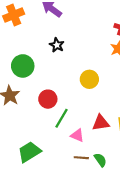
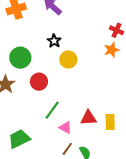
yellow circle: (89, 79) -> (68, 59), moved
red circle: (48, 99) -> (39, 82), moved
brown line: (81, 158) -> (67, 149), turned -64

